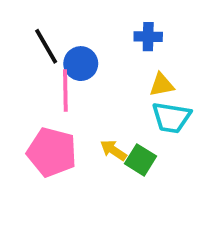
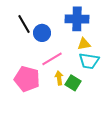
blue cross: (148, 37) -> (77, 19), size x1.6
pink line: (65, 91) -> (52, 59), moved, turned 60
yellow arrow: (113, 150) -> (59, 78), turned 48

